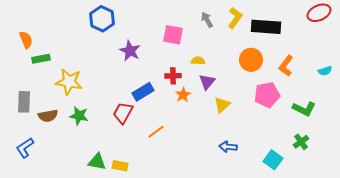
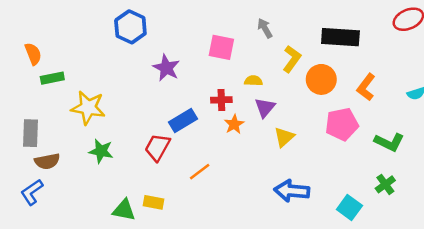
yellow L-shape: (235, 18) -> (292, 59), moved
brown semicircle: (48, 116) -> (47, 161), moved
blue arrow: (228, 147) -> (292, 191), size x1.5
yellow rectangle: (120, 166) -> (153, 202), moved

